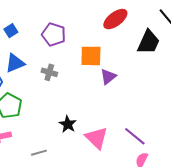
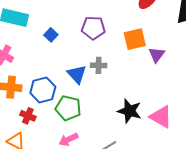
blue triangle: (15, 63) -> (77, 74), moved, turned -35
black star: (68, 124) -> (129, 111), size x1.4

